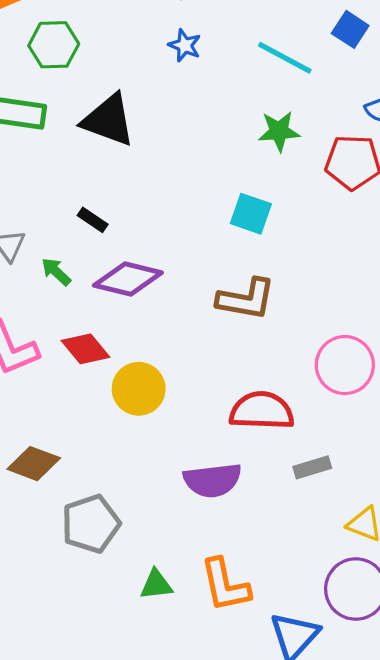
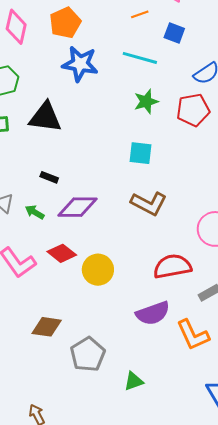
blue star: (185, 45) -> (80, 64), size x1.8
brown L-shape: (246, 299) -> (149, 203), turned 30
orange L-shape: (225, 585) -> (193, 335), moved

